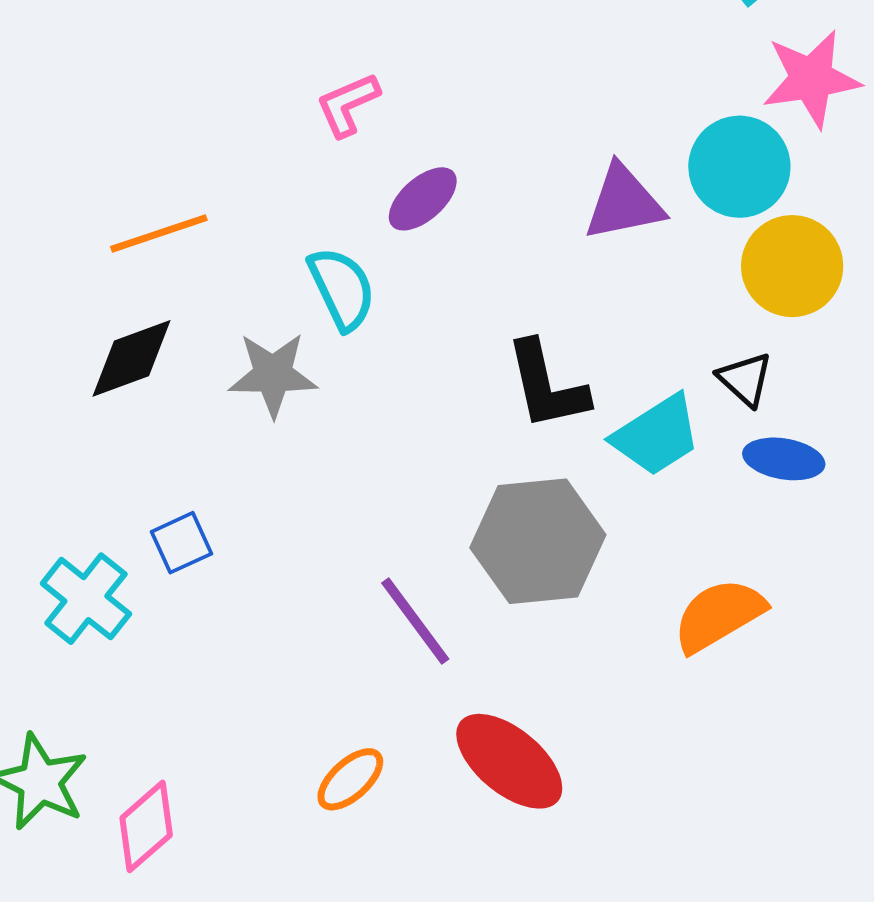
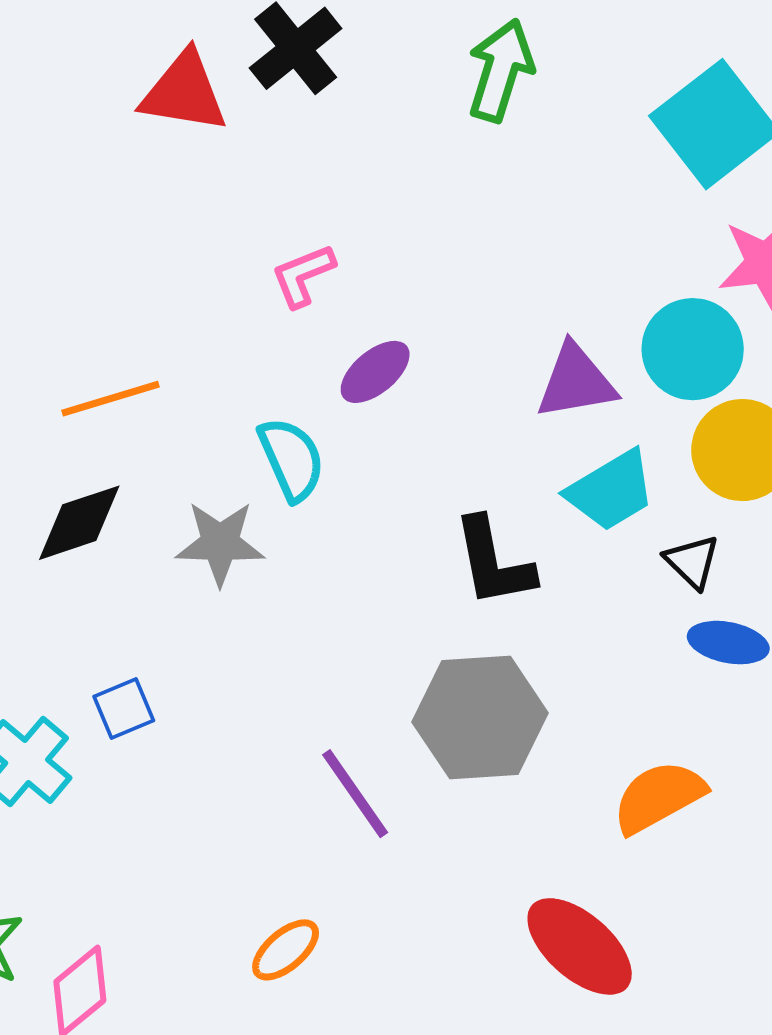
cyan trapezoid: (657, 435) -> (611, 491), moved
red ellipse: (509, 761) -> (580, 946), moved

